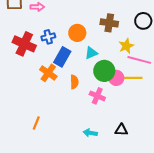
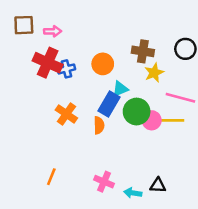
red cross: (24, 44) -> (48, 63), moved
yellow star: (126, 46) -> (154, 73), moved
blue rectangle: (62, 57) -> (109, 104), moved
pink cross: (97, 96) -> (104, 182), moved
cyan arrow: (90, 133) -> (133, 193), moved

